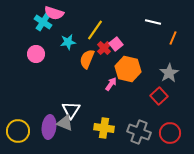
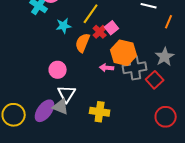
pink circle: (36, 54) -> (58, 70), moved
pink arrow: (111, 84) -> (107, 68), turned -120
purple ellipse: (49, 127) -> (45, 111), turned 30
gray cross: (139, 132) -> (135, 68), moved, turned -30

